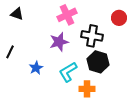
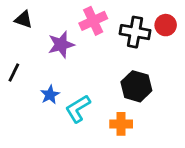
black cross: (92, 36) -> (135, 32), moved
purple star: (59, 42) -> (61, 45), moved
cyan L-shape: (68, 72) -> (78, 109), moved

